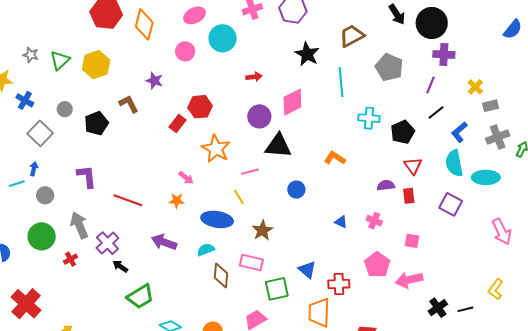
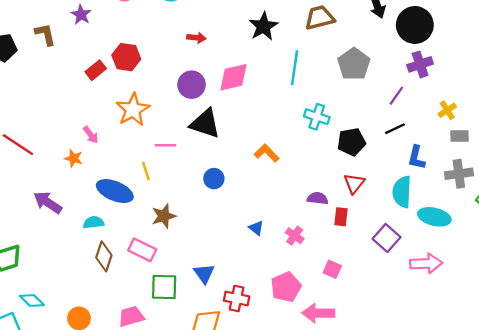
purple cross: (444, 54) -> (420, 64), turned -35
blue L-shape: (459, 132) -> (416, 158), turned -50
pink arrow: (502, 232) -> (426, 263), moved, turned -80

